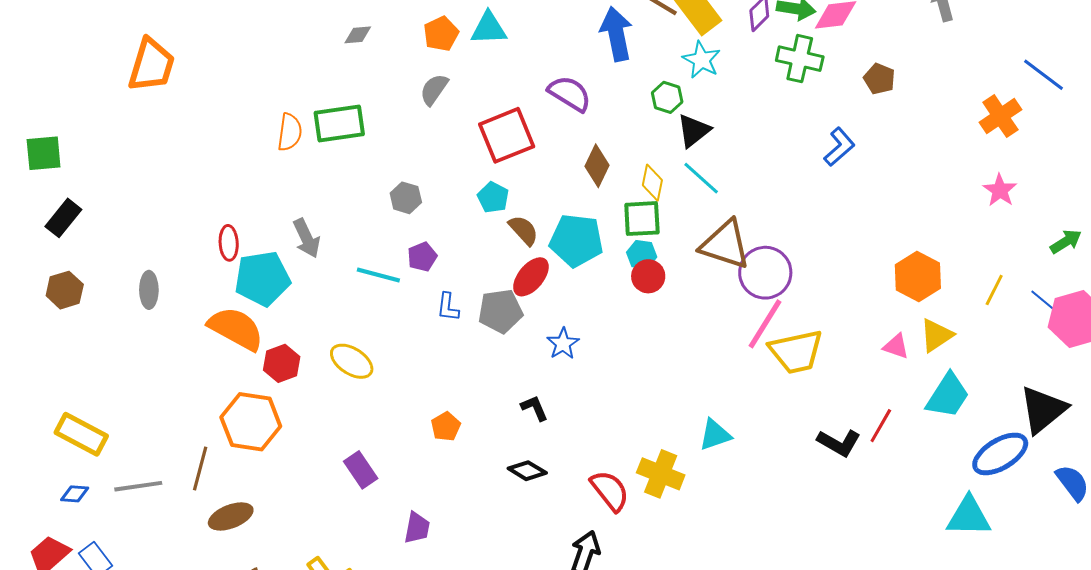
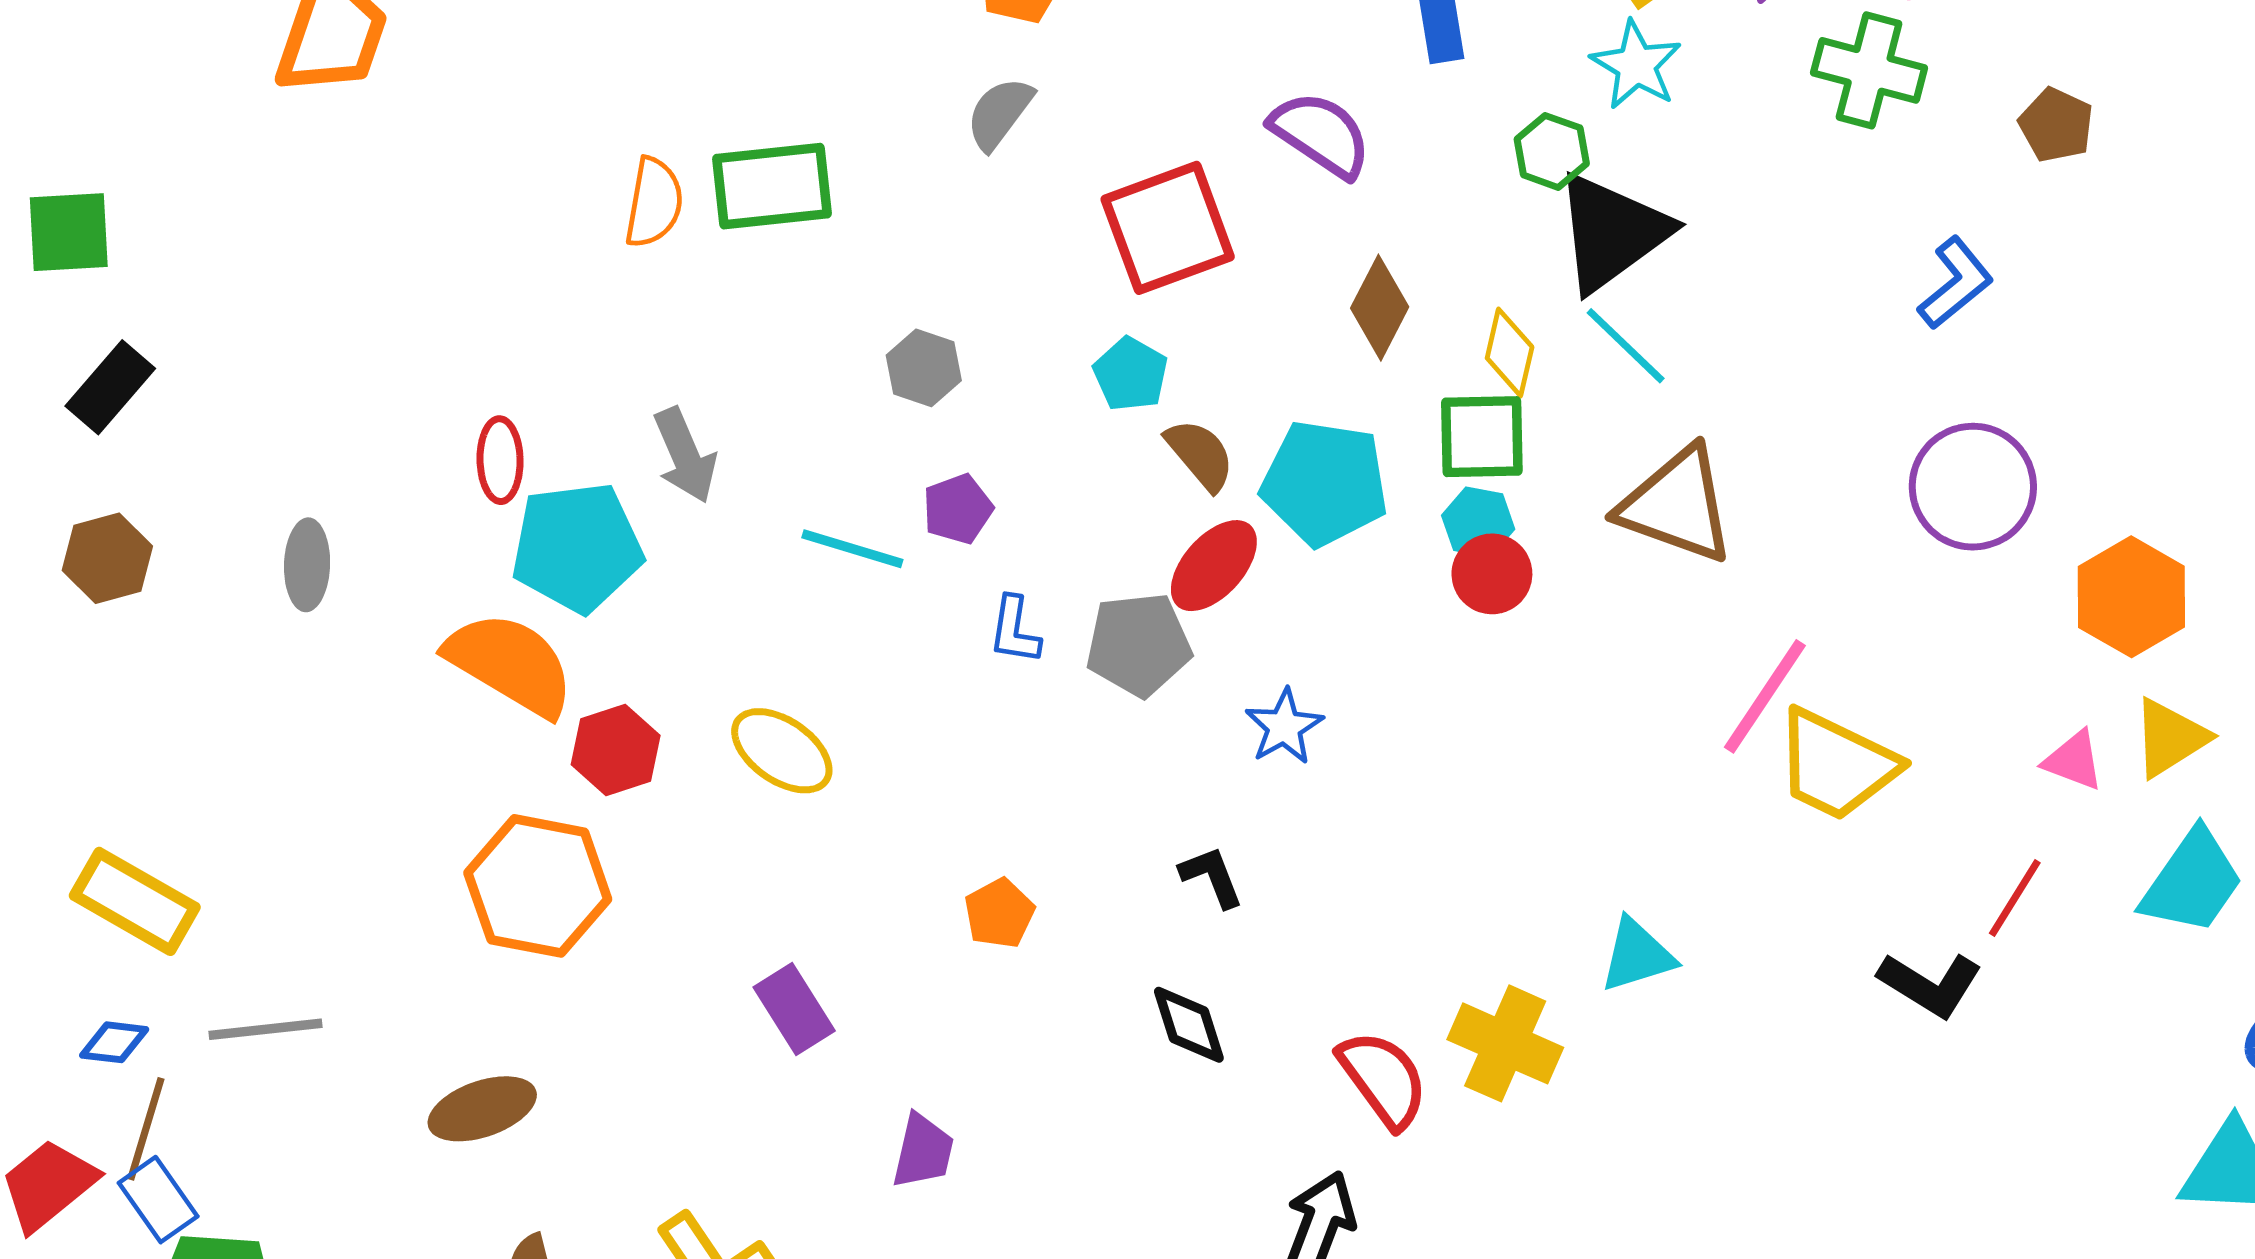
black triangle: (694, 131) -> (1612, 232), size x1.5
purple circle: (765, 273) -> (1973, 487), moved
yellow trapezoid: (796, 352) -> (1836, 765), turned 36
red line: (881, 426) -> (2015, 898), moved
brown line: (200, 469) -> (146, 1129), moved
black diamond: (527, 471) -> (1189, 1025), turned 39

